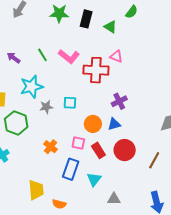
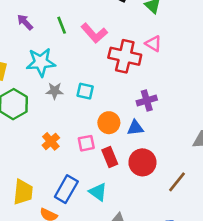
pink square: (78, 143) -> (86, 143), turned -32
blue rectangle: (71, 169) -> (66, 189), moved
cyan triangle: (94, 179) -> (98, 192), turned -42

